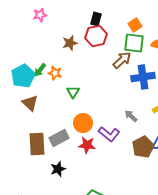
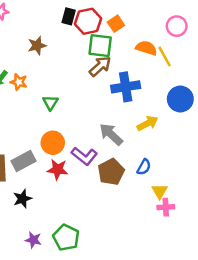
red hexagon: (96, 36) -> (88, 21), moved
green square: (134, 43) -> (100, 46), moved
green triangle: (73, 92) -> (50, 103), moved
gray arrow: (131, 116) -> (111, 134), size x1.5
brown pentagon: (143, 147) -> (111, 172), moved

